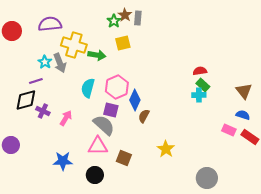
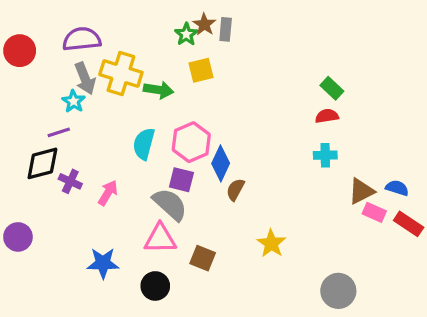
gray arrow: (60, 63) -> (85, 78), moved
green rectangle: (203, 85) -> (332, 88), moved
brown triangle: (244, 91) -> (361, 191), moved, turned 42

